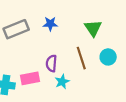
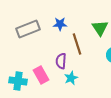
brown line: (81, 58) -> (77, 44), moved
pink rectangle: (30, 78) -> (41, 75), turned 72

